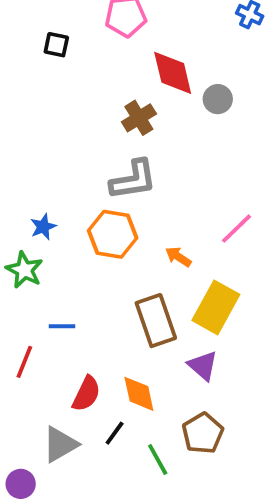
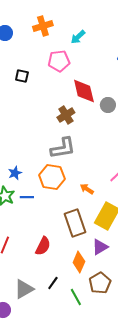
blue line: (62, 326) -> (27, 197), moved
purple triangle: (203, 366) -> (100, 247), turned 48
red semicircle: (86, 394) -> (43, 246), moved
orange diamond: (139, 394) -> (79, 262), moved, turned 35

